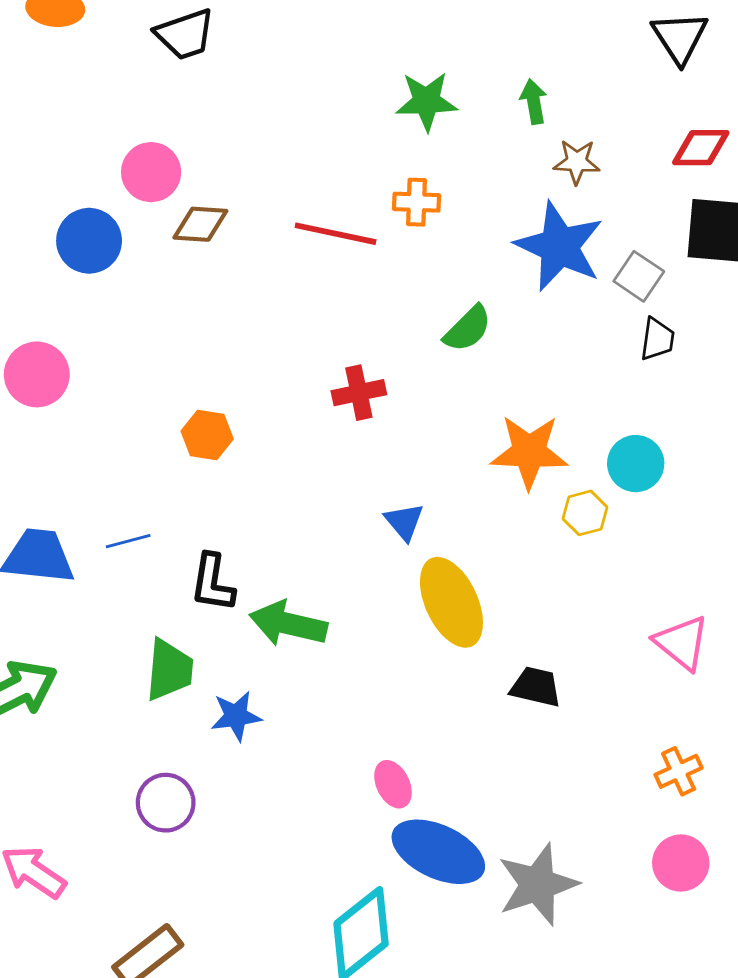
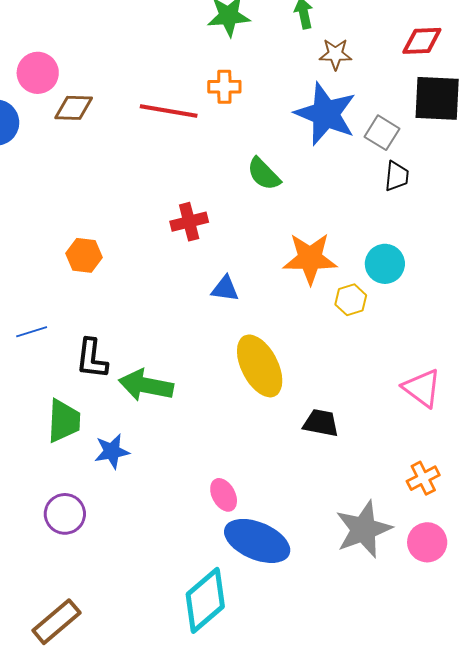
green semicircle: (468, 329) -> (264, 174), turned 93
blue triangle: (404, 522) -> (225, 289), moved, turned -40
gray star: (538, 884) -> (364, 529), moved

